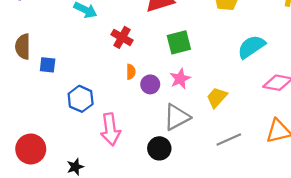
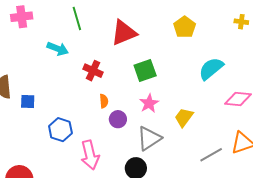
purple circle: (150, 84) -> (118, 119), moved
gray line: (229, 139) -> (211, 155), moved

